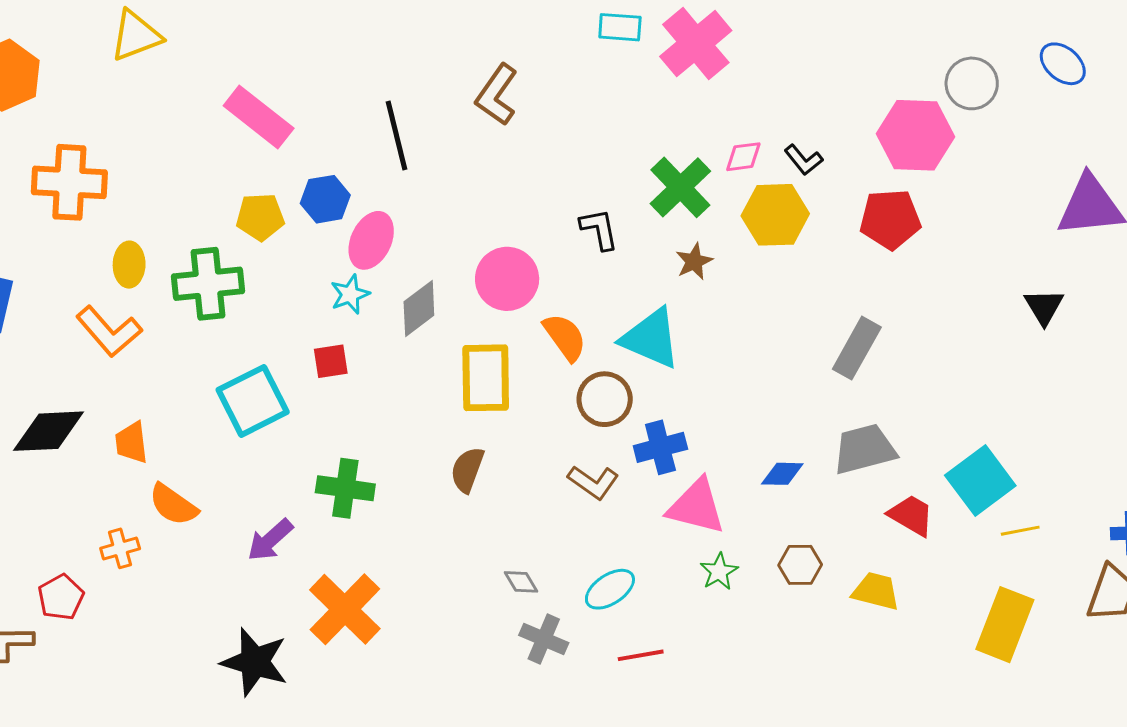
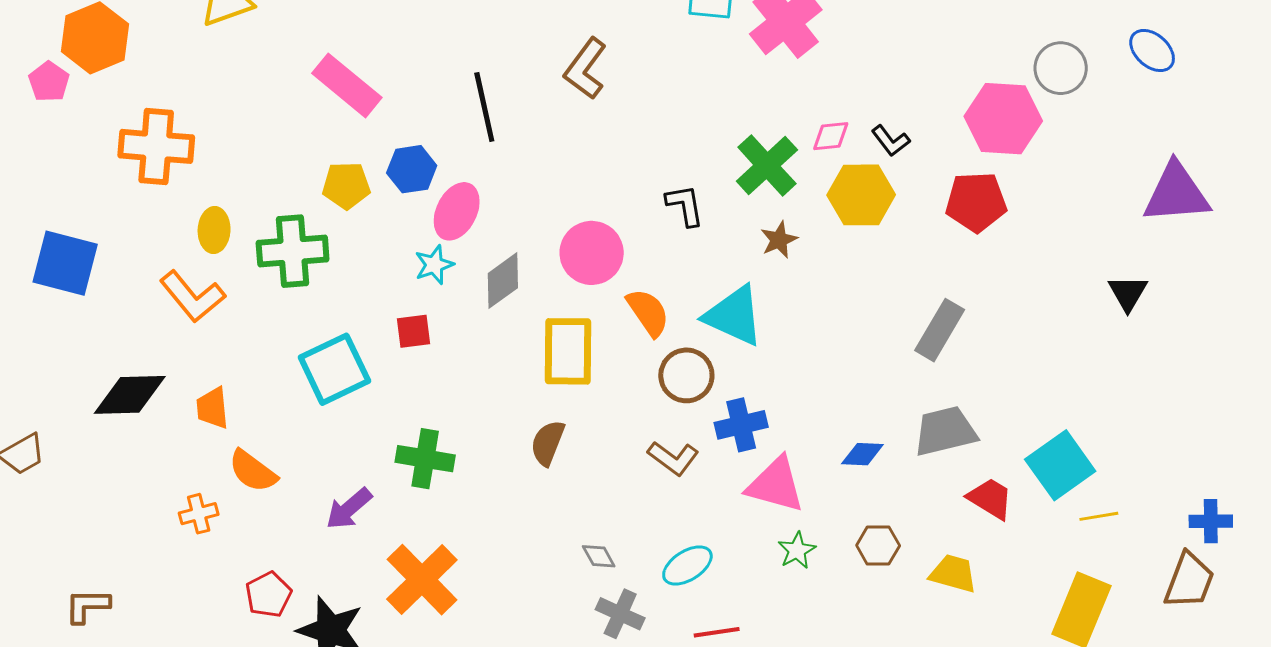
red pentagon: (61, 597) -> (269, 595), moved

